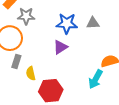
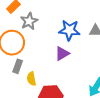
gray star: (26, 16) -> (29, 21), turned -30

